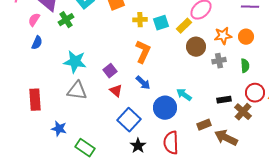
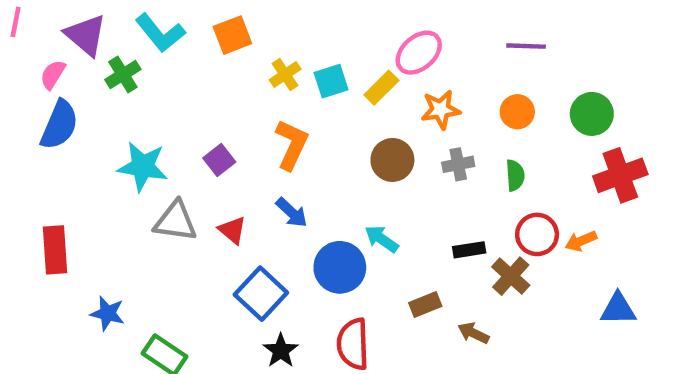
yellow cross: (140, 20) -> (285, 75), turned -32
orange star: (223, 36) -> (441, 110), moved
blue semicircle: (37, 43) -> (59, 125), size x1.6
brown circle: (196, 47) -> (392, 160), moved
purple square: (110, 71) -> (219, 160), moved
gray triangle: (77, 91) -> (175, 221), moved
brown arrow: (226, 138) -> (473, 333), size x0.6

